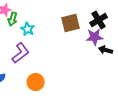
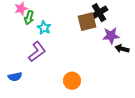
black cross: (99, 20) -> (99, 13), moved
orange circle: (36, 82) -> (72, 81), moved

